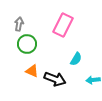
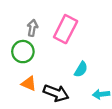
gray arrow: (19, 24) -> (32, 28), moved

